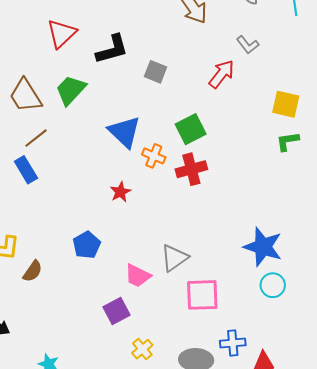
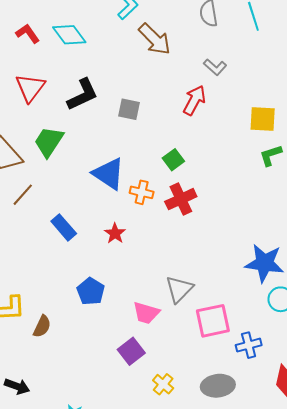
green square: (191, 129) -> (173, 160), size x0.7
blue rectangle: (26, 170) -> (64, 227), moved
blue cross: (233, 343) -> (249, 345), moved

